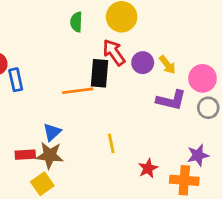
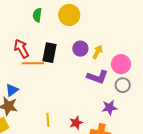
red arrow: (114, 52) -> (21, 49), moved
yellow arrow: (167, 65) -> (98, 52), turned -120
yellow line: (111, 143) -> (48, 120), moved
purple star: (198, 155) -> (109, 108), moved

